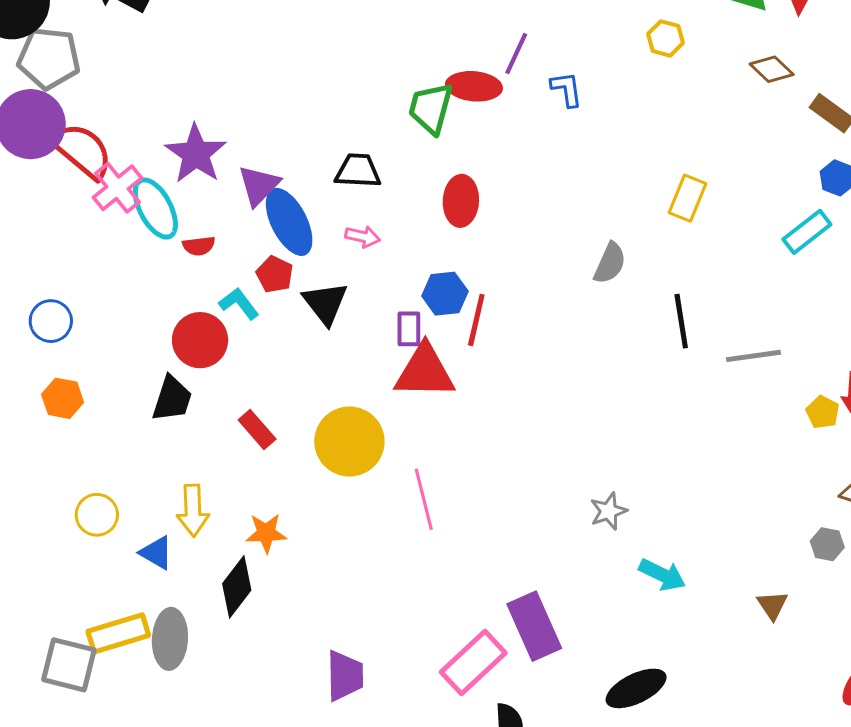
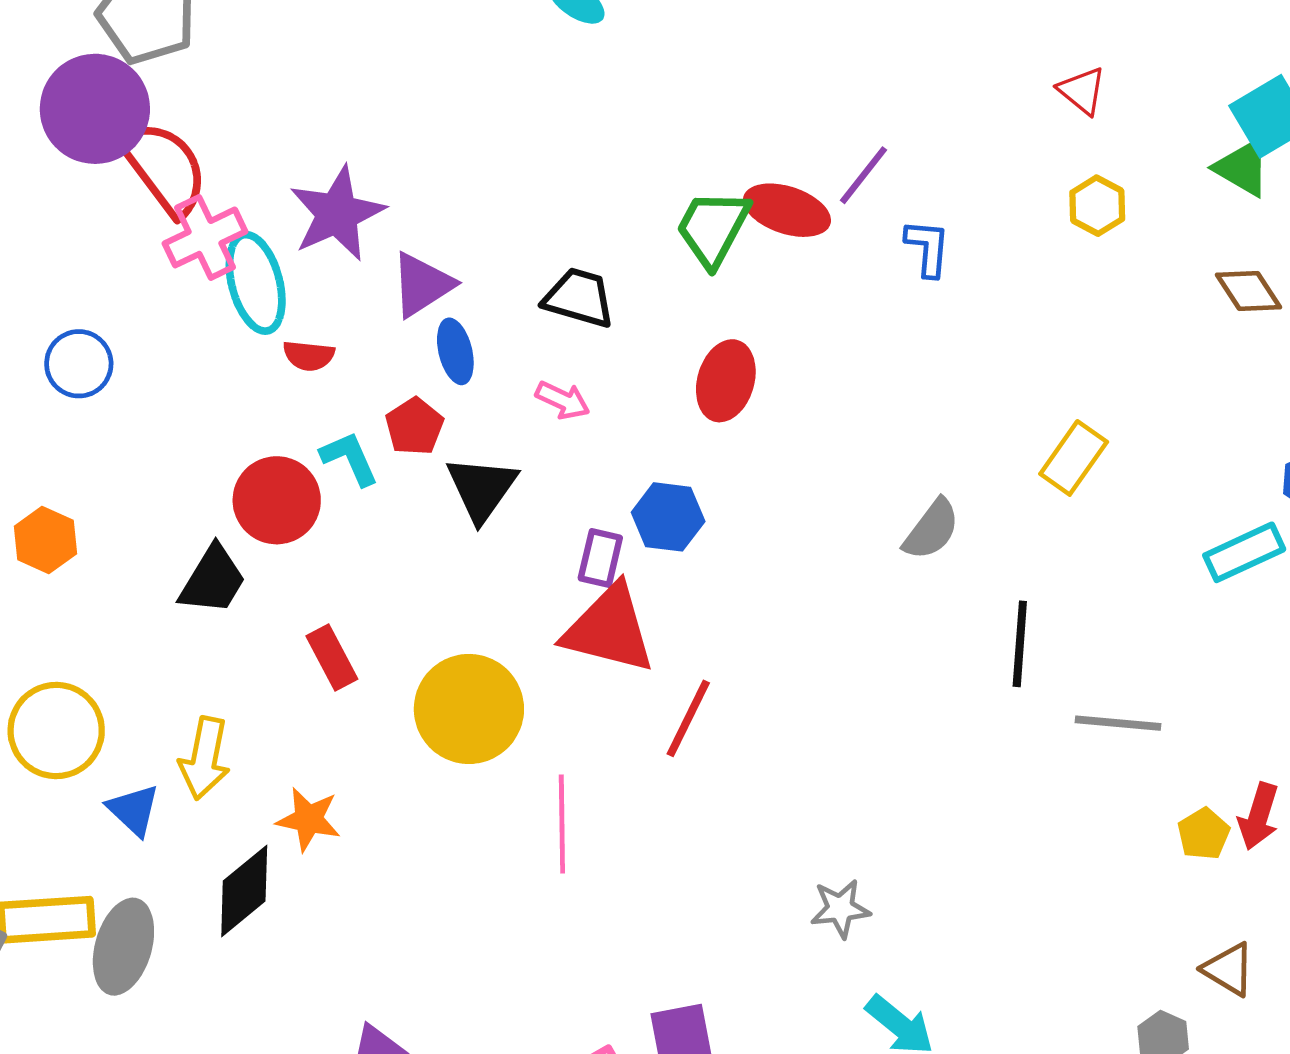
blue ellipse: (289, 222) -> (455, 351), size x0.6
red line: (476, 320) -> (688, 718), moved
blue circle: (51, 321) -> (79, 364), moved
yellow circle: (97, 515) -> (56, 730), size x1.4

